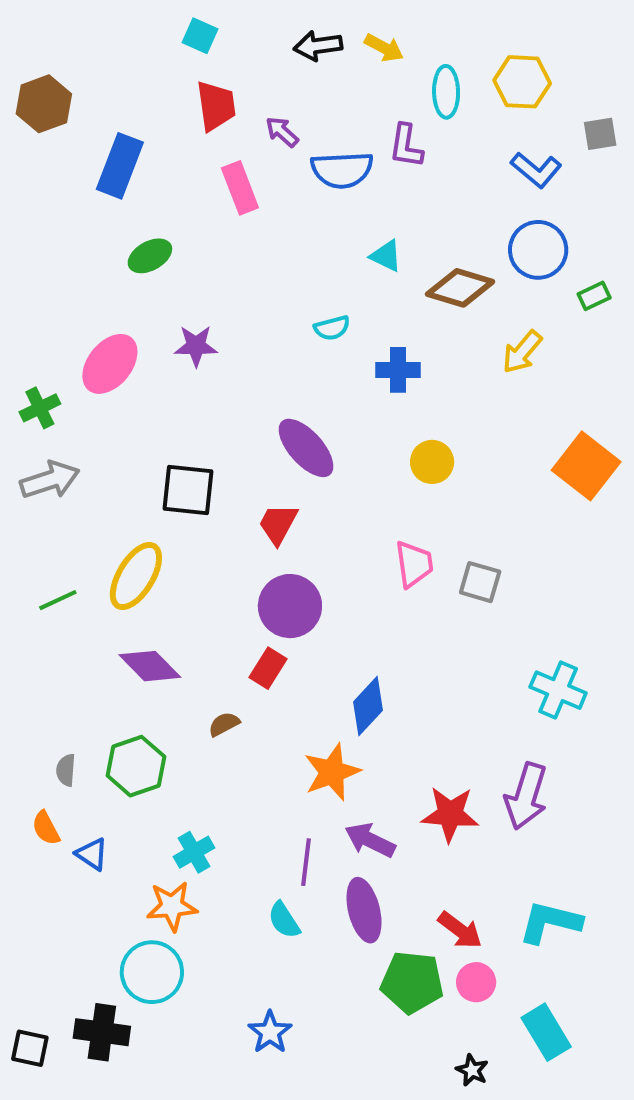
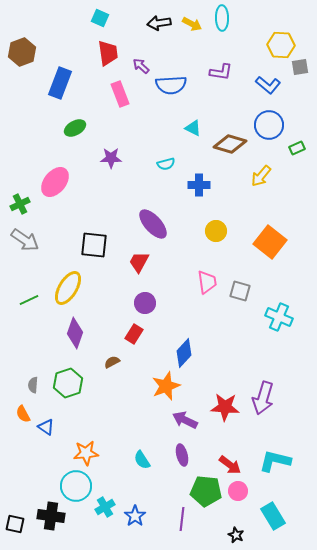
yellow hexagon: (522, 82) -> (281, 45), moved
cyan ellipse: (446, 92) -> (222, 18), moved
purple L-shape: (406, 146) -> (221, 72), moved, turned -90
purple star: (196, 346) -> (111, 158), moved
orange square: (586, 466) -> (270, 242), moved
gray arrow: (50, 480) -> (25, 240), turned 52
purple circle: (290, 606) -> (145, 303), size x0.7
purple diamond: (150, 666) -> (75, 333), turned 64
cyan cross: (558, 690) -> (279, 317), moved
cyan cross: (194, 852) -> (105, 507), moved
purple line: (306, 862) -> (182, 519), moved
purple ellipse: (364, 910) -> (182, 455), size x0.7

